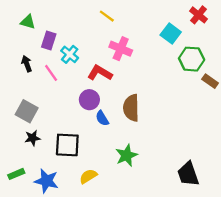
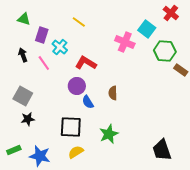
yellow line: (107, 16) -> (79, 22), moved
pink cross: (121, 49) -> (125, 42), moved
brown semicircle: (131, 108) -> (113, 93), size x0.6
black square: (67, 145) -> (71, 127), moved

